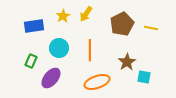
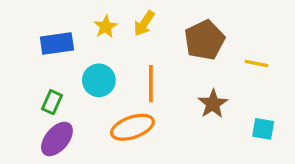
yellow line: (151, 28) -> (256, 64), moved
cyan square: (144, 77) -> (263, 129), moved
purple ellipse: (51, 78) -> (57, 139), moved
orange ellipse: (97, 82) -> (132, 127), moved

